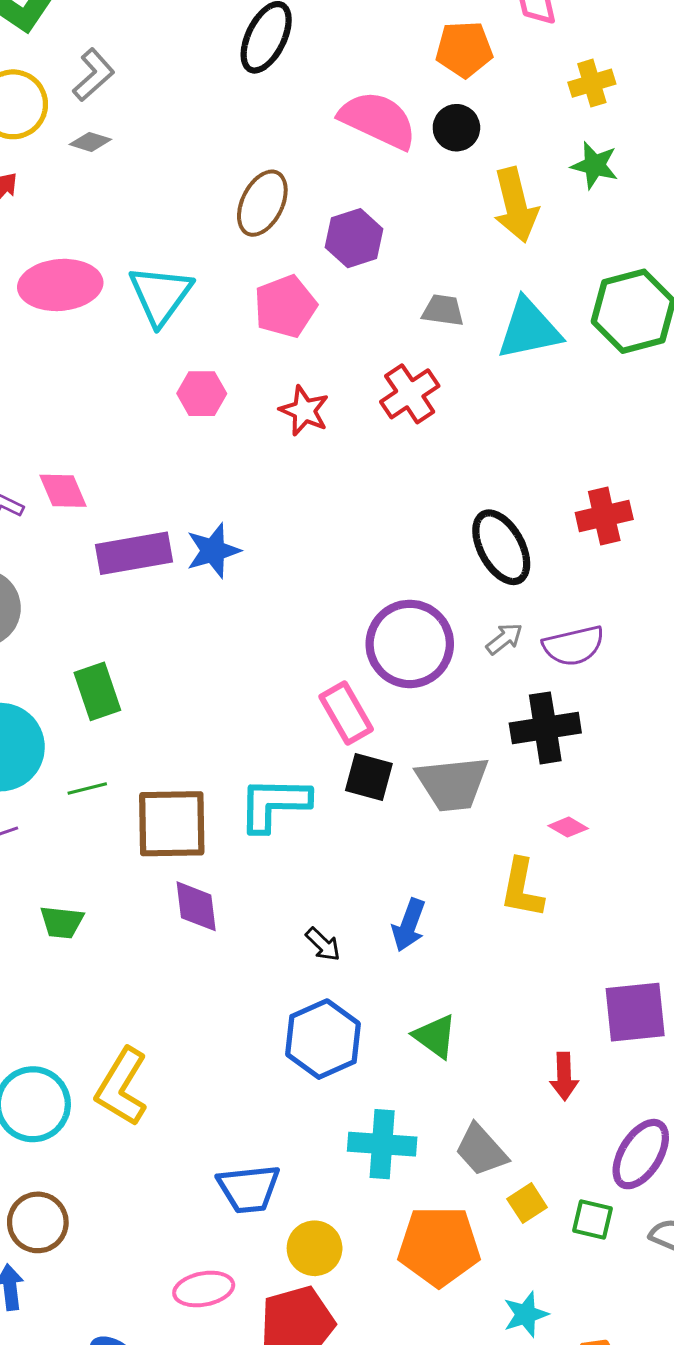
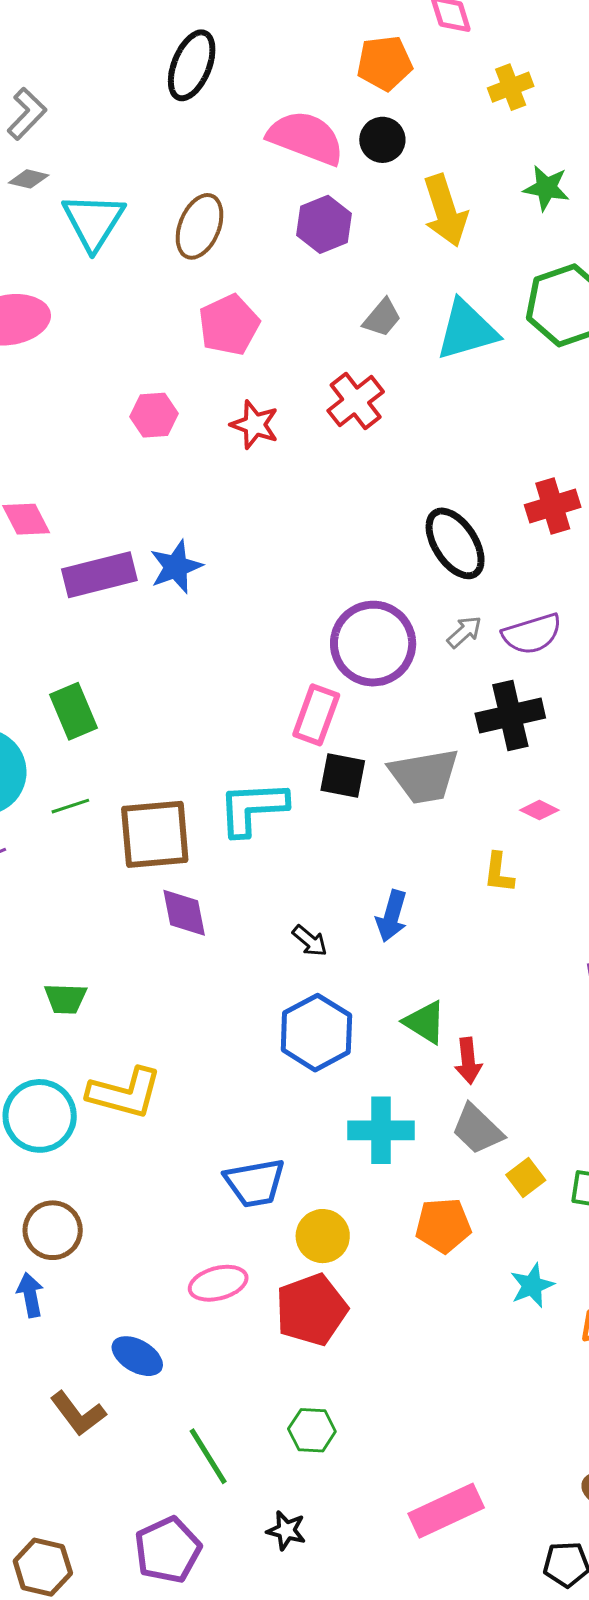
green star: (595, 165) -> (546, 188), moved
purple hexagon: (354, 238) -> (324, 224), moved
cyan triangle: (160, 295) -> (93, 221), moved
gray trapezoid: (443, 310) -> (382, 318), turned 126
pink rectangle: (346, 713) -> (316, 715), turned 54
yellow L-shape: (522, 888) -> (499, 873), size x0.7
green trapezoid: (62, 922) -> (65, 999), moved
red arrow: (564, 1076) -> (468, 1061), moved
yellow L-shape: (122, 1087) -> (125, 1093), turned -102
orange pentagon: (439, 1246) -> (443, 1225), size x0.7

